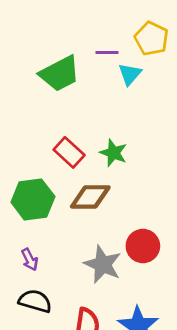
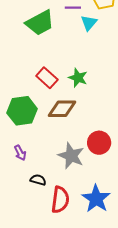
black semicircle: (35, 301) -> (38, 180), moved, size x0.7

